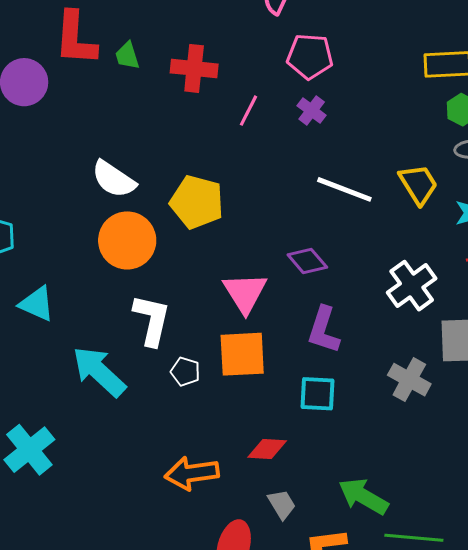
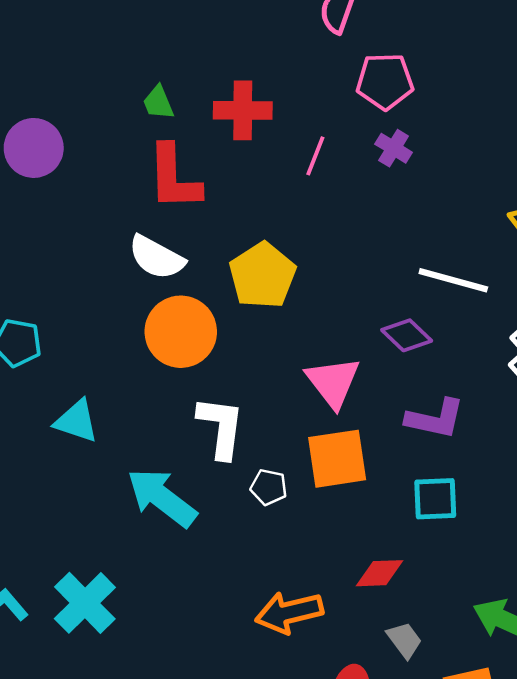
red L-shape: (75, 38) -> (174, 178), moved
white line: (344, 189) -> (453, 280), moved
yellow pentagon: (197, 202) -> (263, 276), turned 30
purple L-shape: (324, 330) -> (435, 419), turned -90

